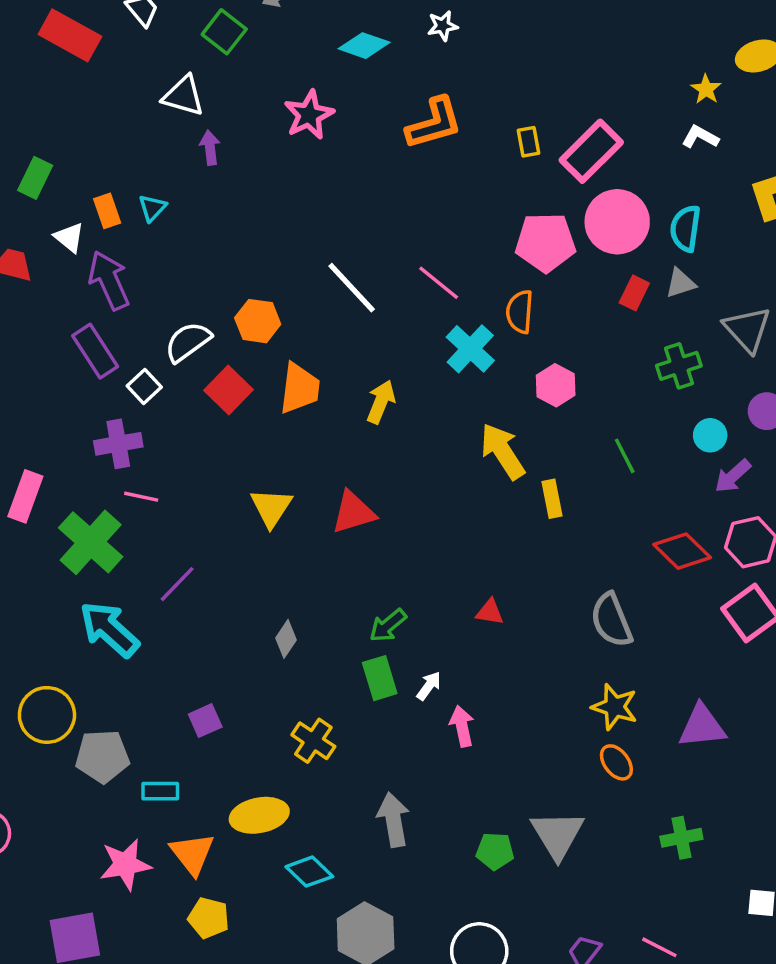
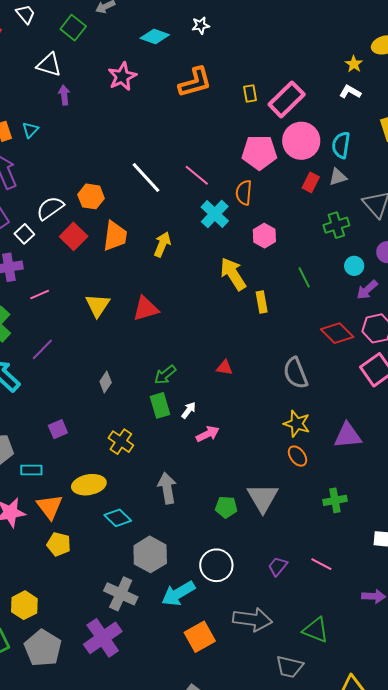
pink line: (141, 497) -> (40, 295), moved, turned -36
pink arrow: (462, 726) -> (208, 434), turned 75

